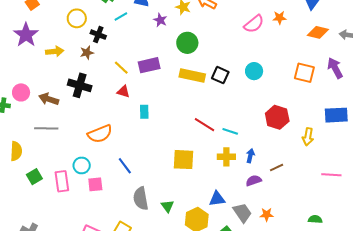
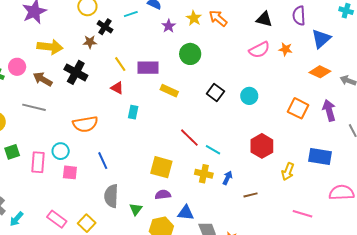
yellow arrow: (55, 51) -> (50, 47), moved, size x1.4
yellow rectangle: (192, 76) -> (169, 91), moved, size x0.7
purple semicircle: (254, 181) -> (163, 195), moved

